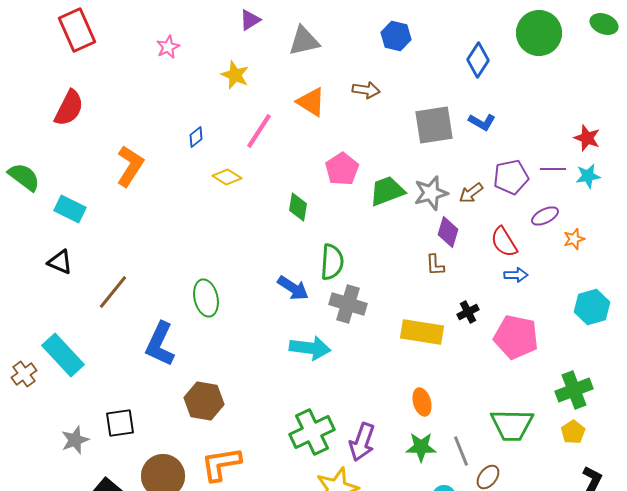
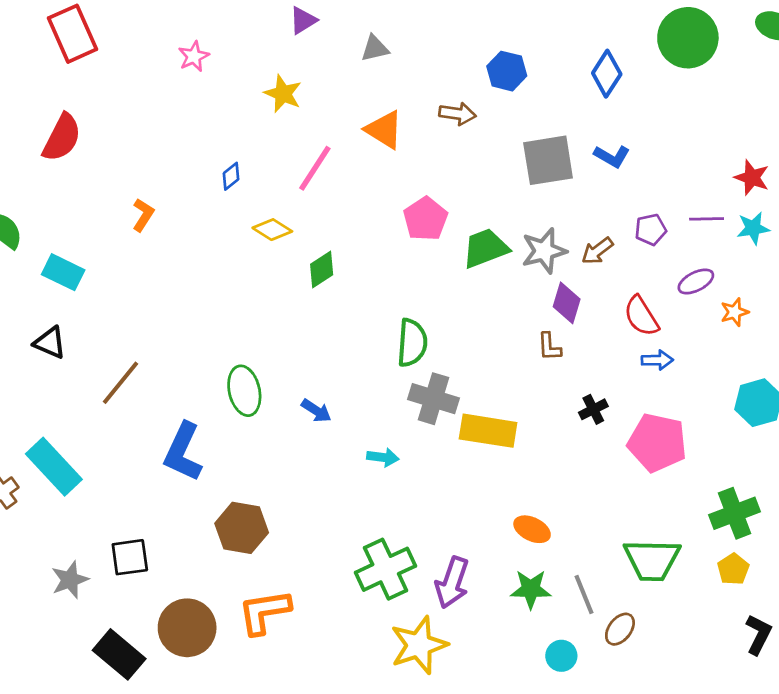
blue hexagon: (396, 36) -> (507, 71), moved
gray triangle: (304, 41) -> (375, 48), size x0.7
orange L-shape: (130, 166) -> (143, 215), size x0.6
purple pentagon: (511, 177) -> (651, 230), size x0.7
green diamond: (298, 207) -> (322, 269), moved, turned 48
blue arrow: (293, 288) -> (316, 411), moved, size x0.7
yellow rectangle: (422, 332) -> (488, 431), moved
cyan arrow: (310, 348) -> (383, 457), size x0.6
orange ellipse: (422, 402) -> (532, 529), turned -48

